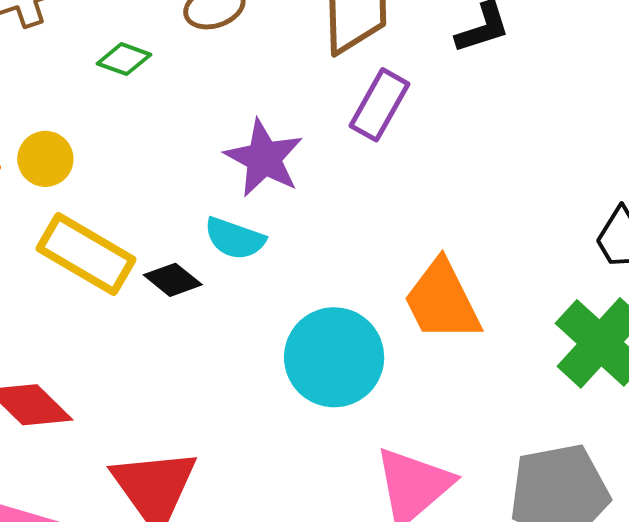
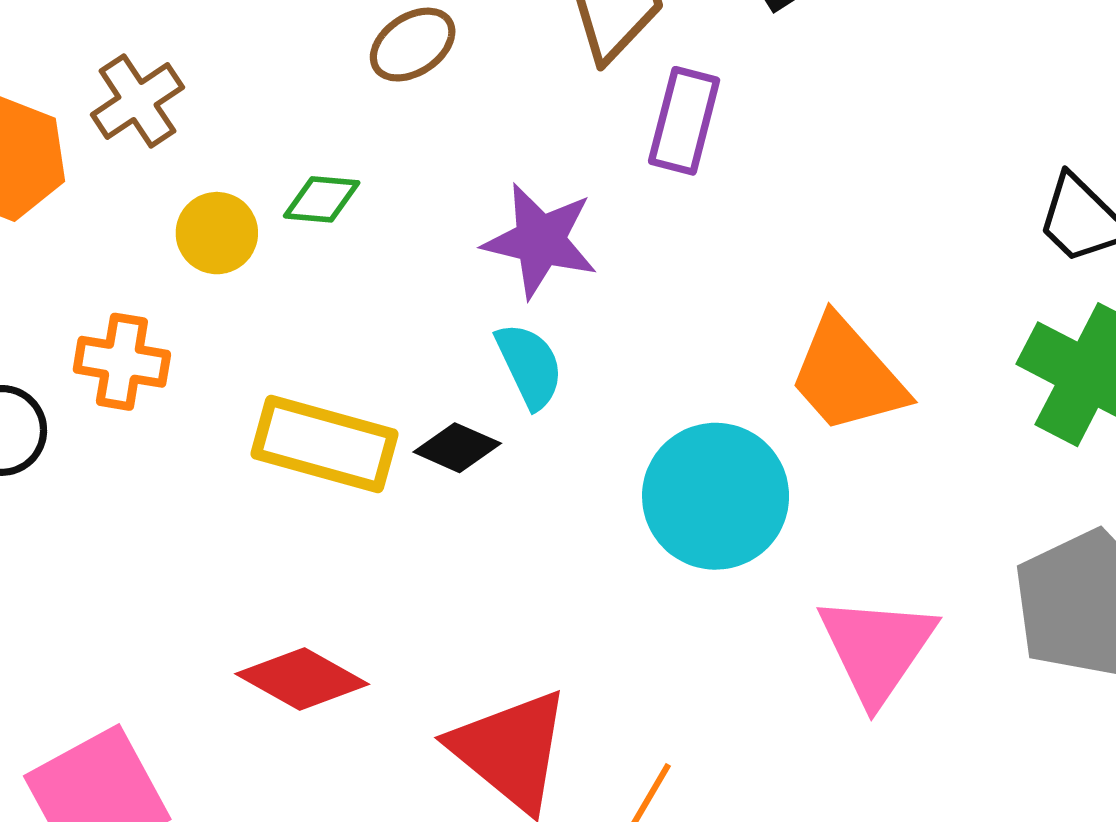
green diamond: (124, 59) -> (322, 199), moved
yellow circle: (45, 159) -> (217, 233), moved
cyan semicircle: (235, 238) -> (529, 365), turned -120

